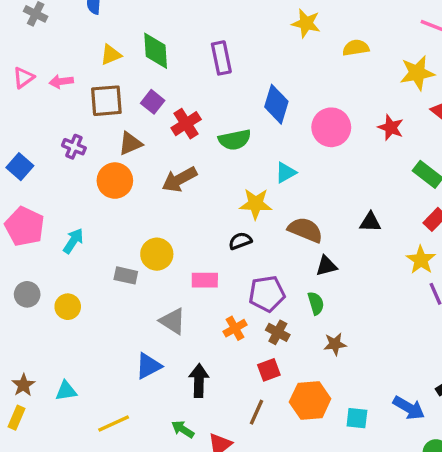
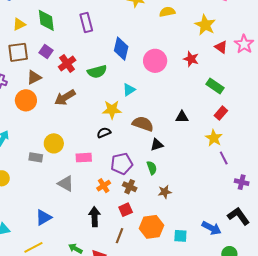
yellow star: (417, 73) -> (205, 25), turned -30
blue triangle: (148, 366) -> (44, 217), moved
black arrow: (199, 381) -> (95, 217), moved

